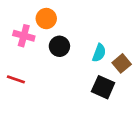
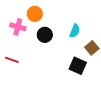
cyan semicircle: (99, 53) -> (75, 31), moved

